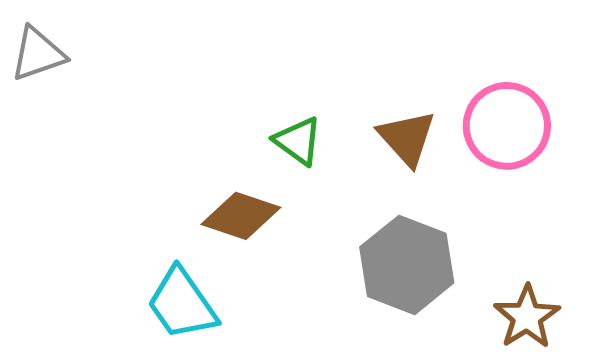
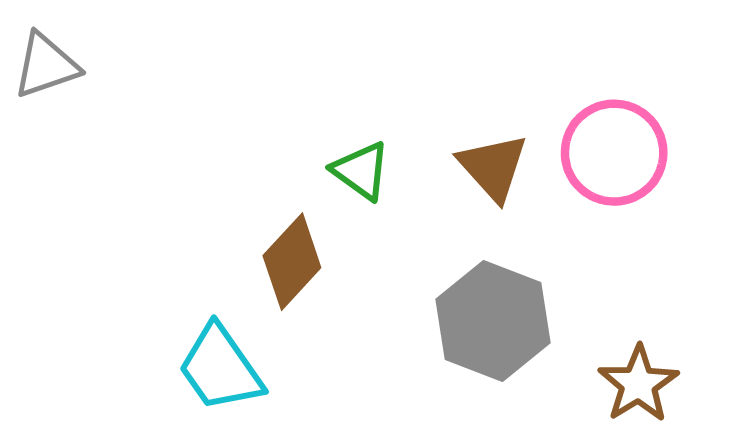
brown diamond: (241, 216) -> (292, 262), turned -66

